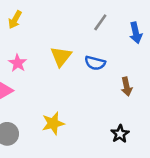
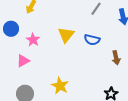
yellow star: (53, 123) -> (60, 86), turned -30

